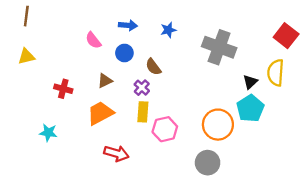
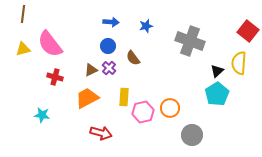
pink semicircle: (93, 40) -> (50, 44), moved, size x1.8
purple cross: (142, 88) -> (109, 68), moved
orange circle: (218, 125) -> (170, 108), moved, size x0.7
gray circle: (208, 163) -> (192, 135), moved

